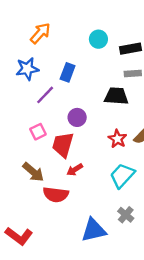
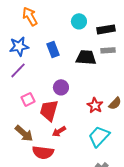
orange arrow: (40, 33) -> (30, 16), turned -72
blue rectangle: (68, 72) -> (53, 49), turned -42
purple line: (45, 95) -> (18, 70), moved
black trapezoid: (116, 96) -> (86, 57), moved

